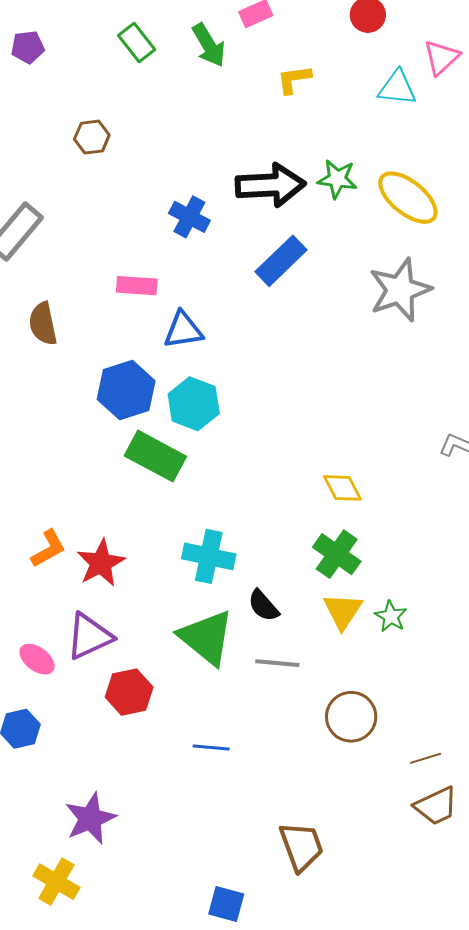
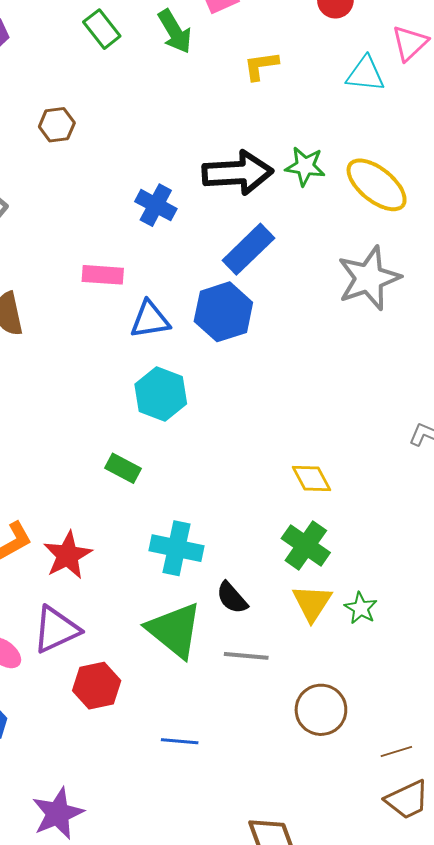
blue hexagon: (126, 390) -> (223, 312), moved
green rectangle: (155, 456) -> (123, 468), moved, size x0.6

